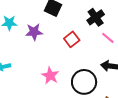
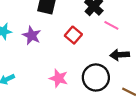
purple star: (34, 32) -> (32, 35), turned -30

